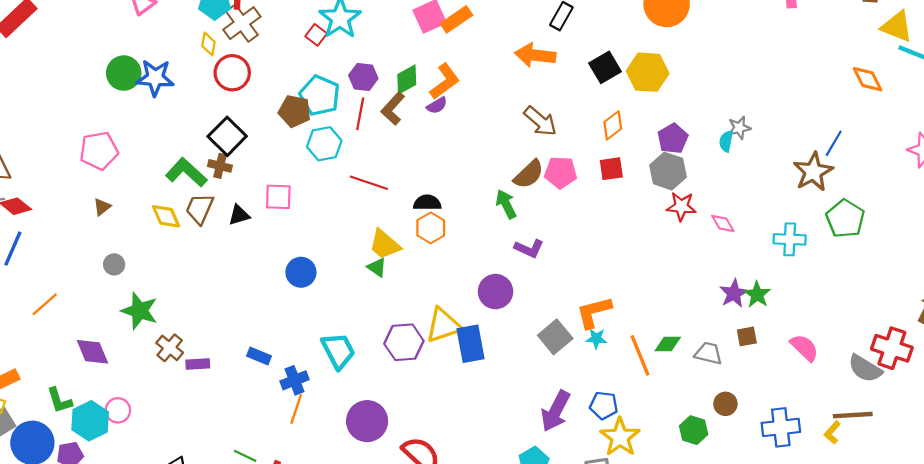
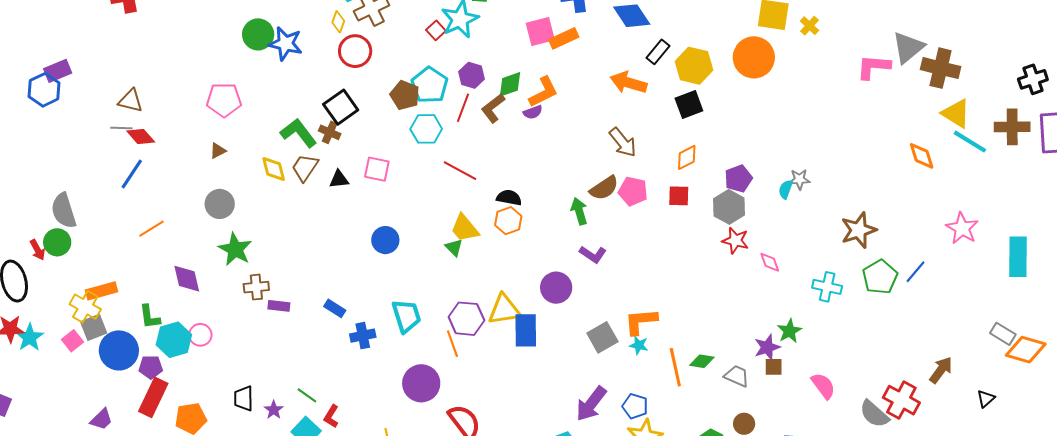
yellow hexagon: (648, 72) -> (694, 66), moved
blue line: (834, 143) -> (916, 272), moved
gray circle: (114, 264) -> (220, 204), size x1.5
purple star: (734, 293) -> (767, 347), moved
brown cross: (170, 348) -> (256, 287), turned 35
orange line: (296, 409) -> (452, 344), moved, turned -48

